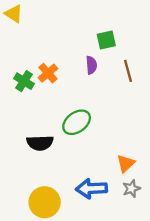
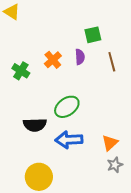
orange cross: (48, 73) -> (53, 60), moved
blue arrow: (91, 189) -> (69, 140), moved

